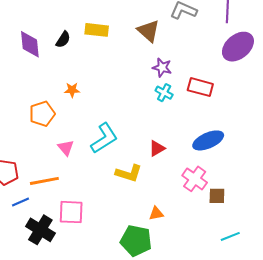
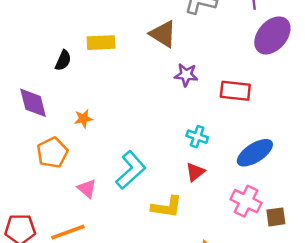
purple diamond: (30, 44) -> (33, 103), moved
cyan cross: (164, 93) -> (197, 137), moved

